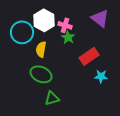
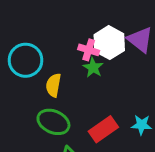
white hexagon: (44, 20) -> (109, 43), moved
red rectangle: (89, 56) -> (103, 129), moved

